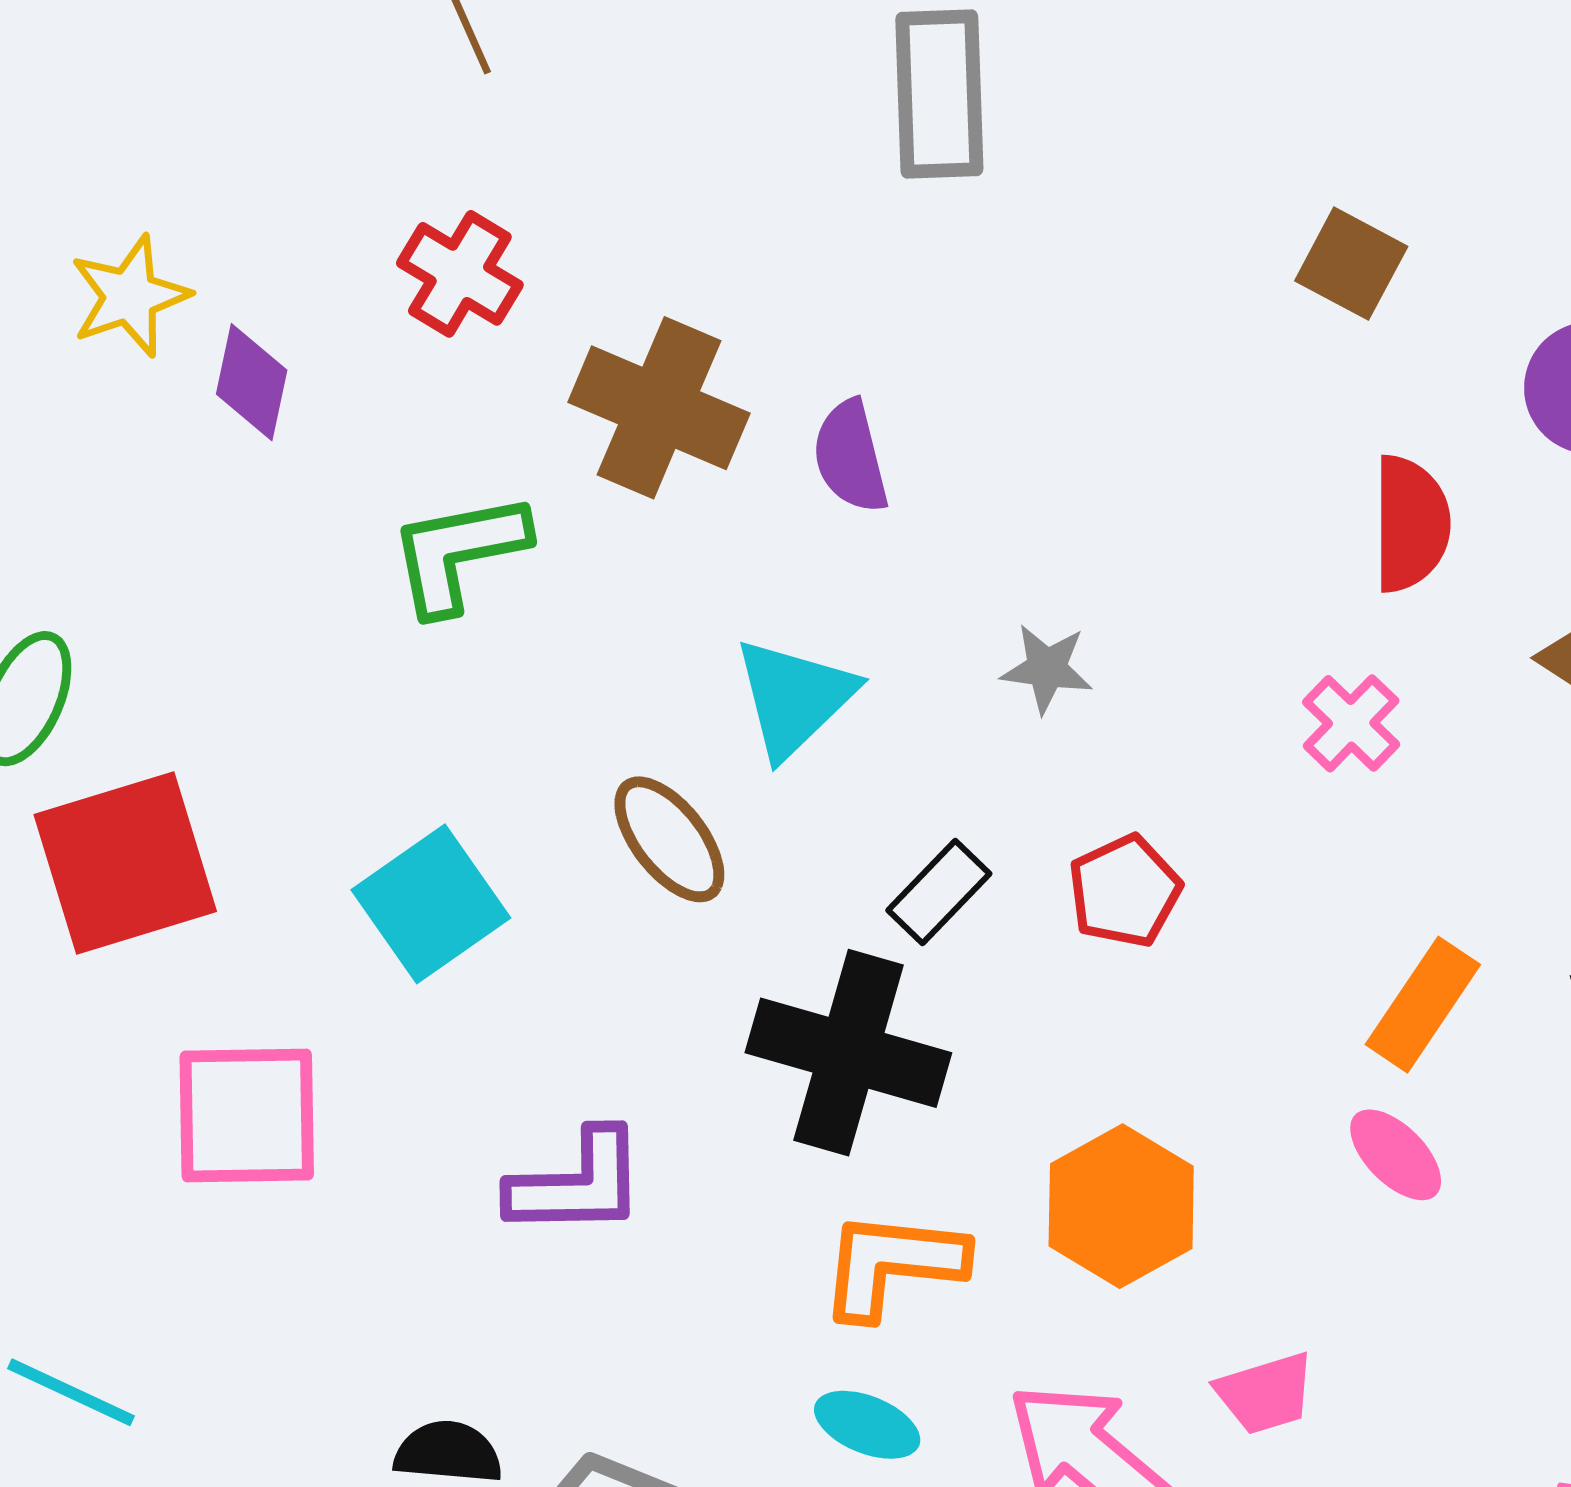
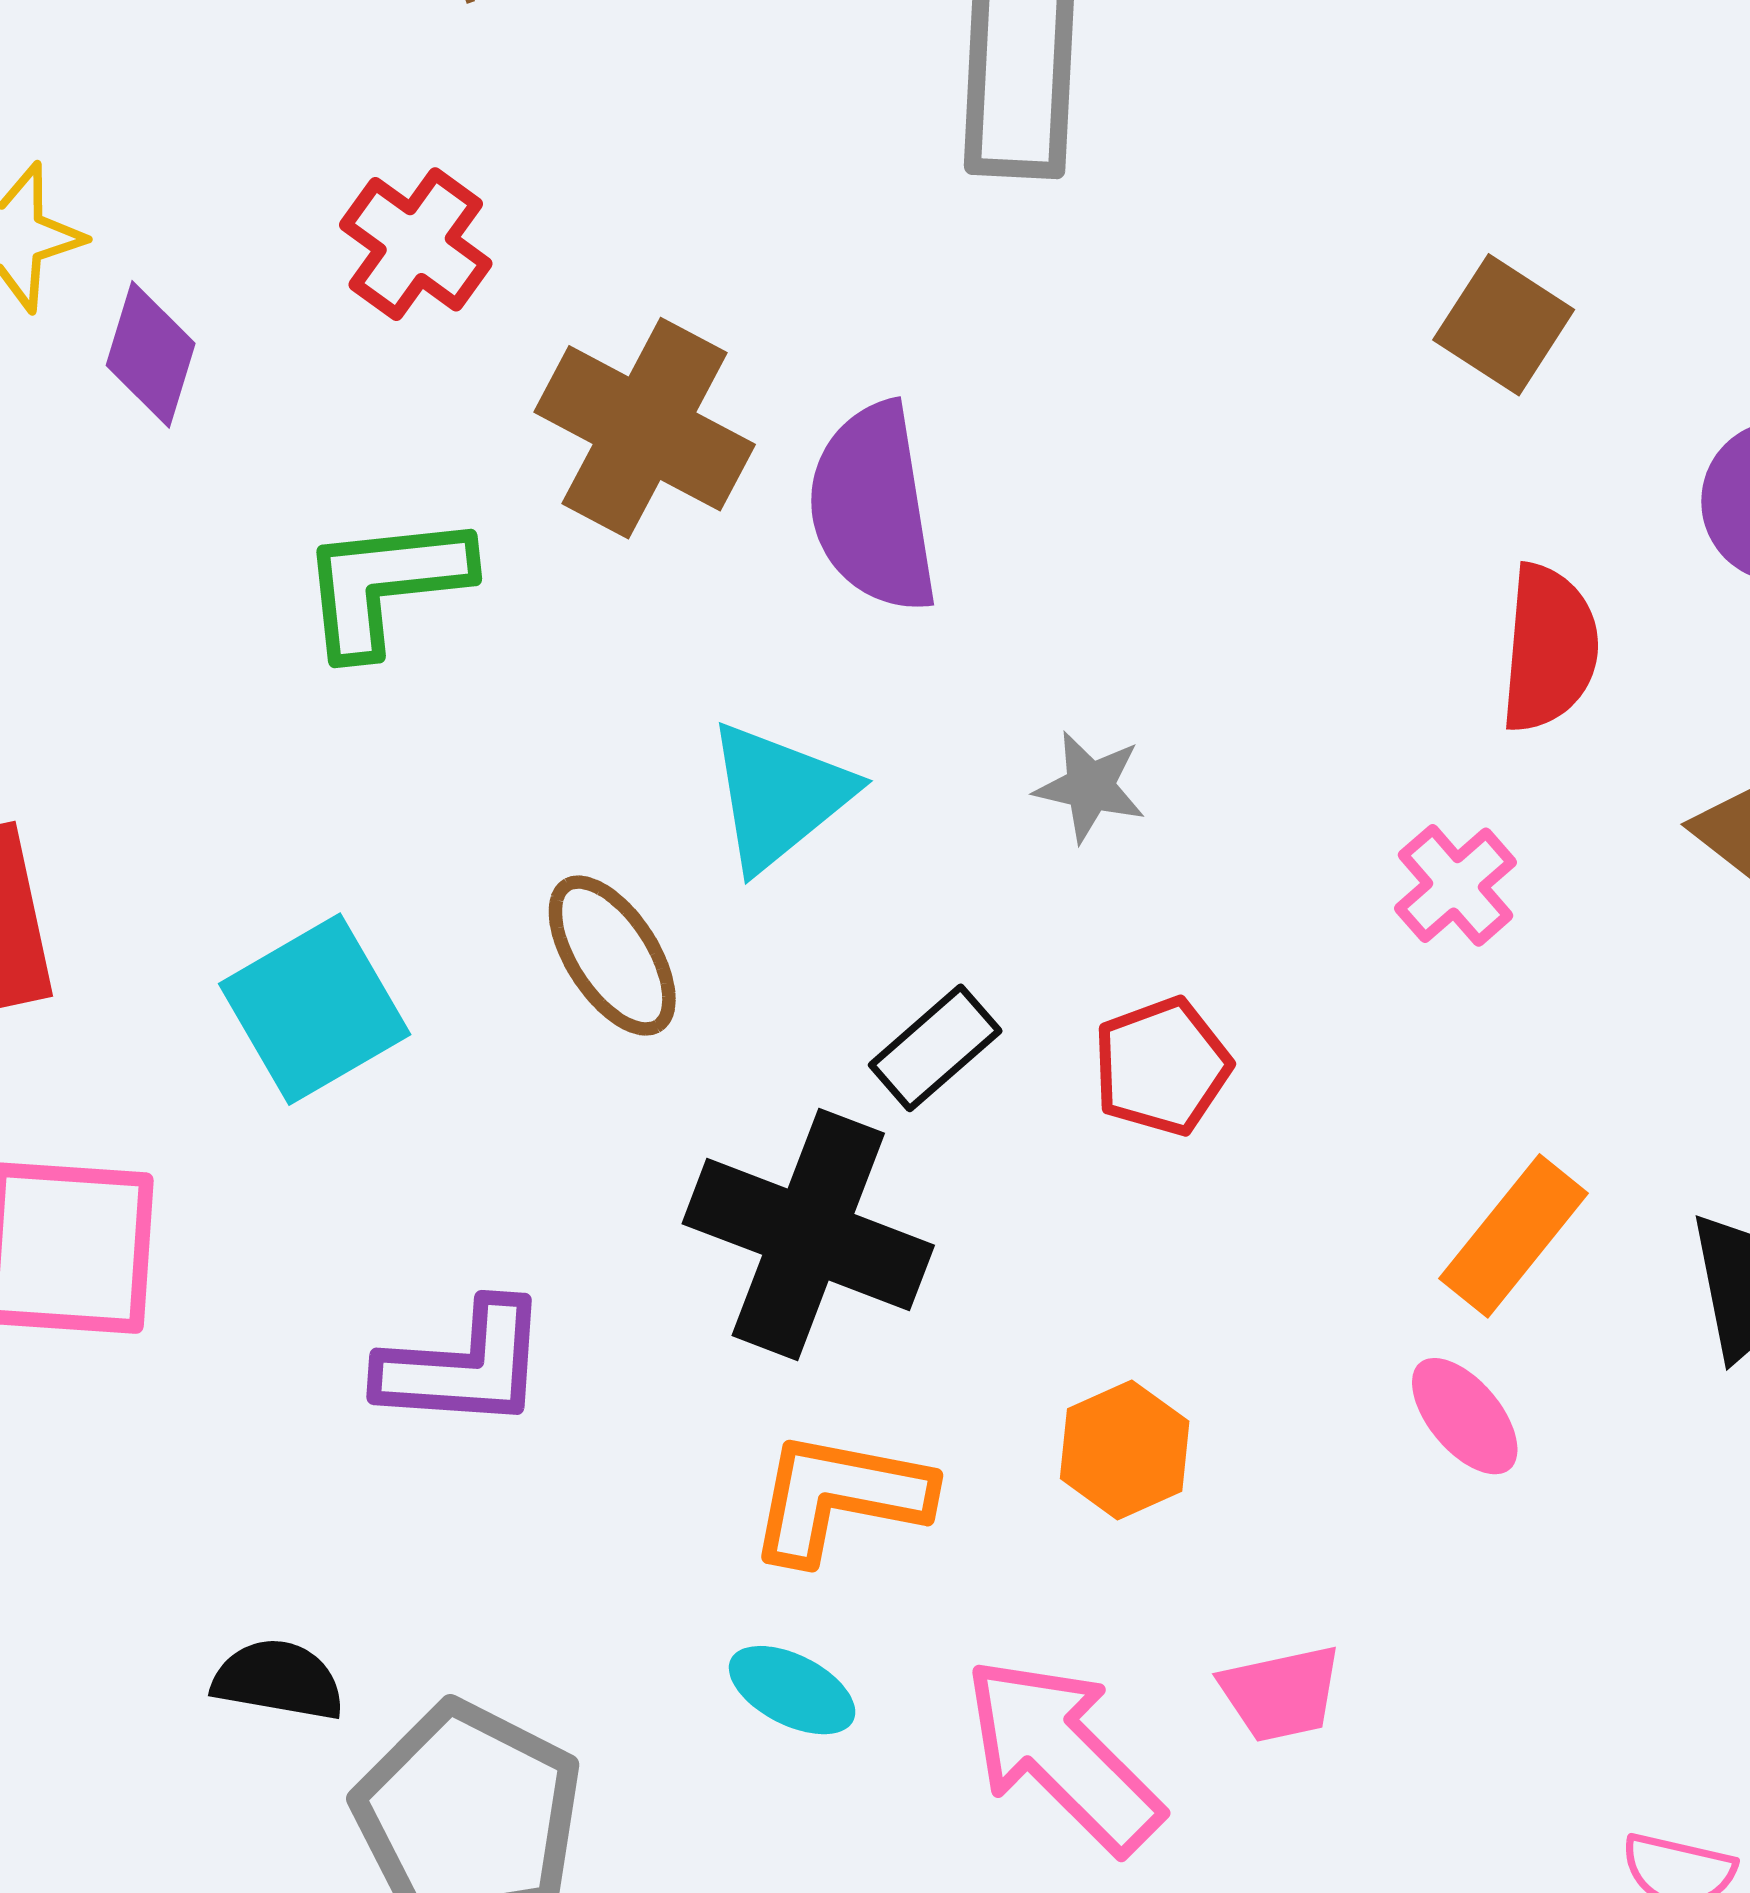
purple semicircle: (850, 457) -> (873, 508), size x1.5
orange hexagon: (1121, 1206) -> (1125, 1450), size x0.7

